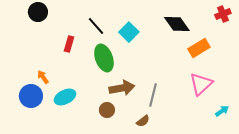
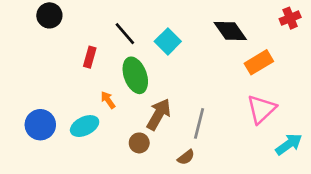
orange arrow: (43, 77) -> (108, 100), moved
brown arrow: (122, 88) -> (159, 114), turned -50
cyan arrow: (222, 111) -> (289, 144), size x1.5

